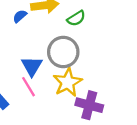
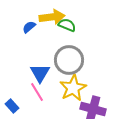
green semicircle: (76, 18) -> (67, 25), moved, turned -126

